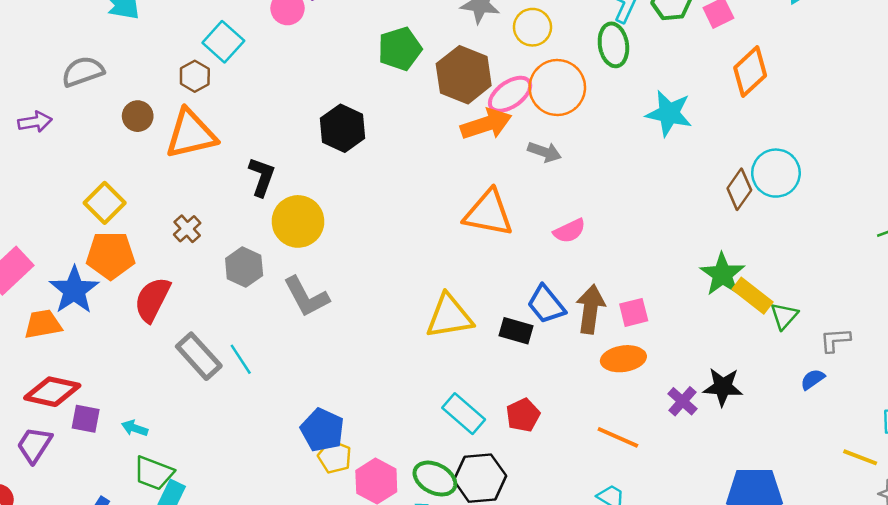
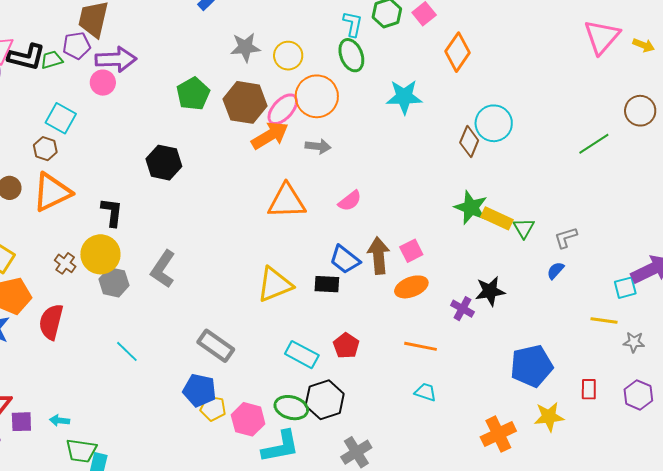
yellow circle: (298, 221) -> (100, 254), moved
gray L-shape: (306, 297) -> (163, 269), moved, turned 75
gray rectangle: (199, 356) -> (216, 346), moved

